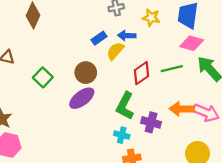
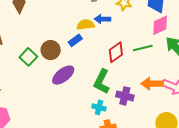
blue rectangle: (99, 38) -> (75, 40), moved
pink diamond: (192, 43) -> (160, 25), turned -40
yellow semicircle: (115, 51) -> (85, 25), moved, turned 42
brown circle: (86, 73) -> (51, 50), moved

